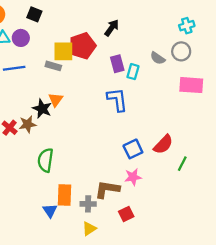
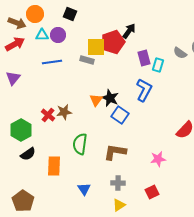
black arrow: (112, 28) -> (129, 31), moved
orange triangle: (56, 100) -> (96, 100), moved
blue L-shape: (117, 100) -> (144, 90), turned 35
black star: (42, 109) -> (110, 98), moved
blue square: (133, 149) -> (120, 115), moved, turned -30
brown L-shape: (107, 189) -> (115, 152), moved
orange rectangle: (65, 195) -> (54, 166), moved

